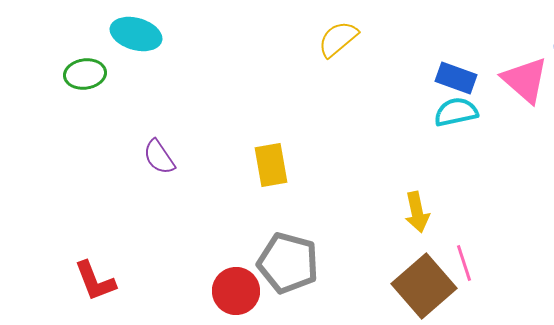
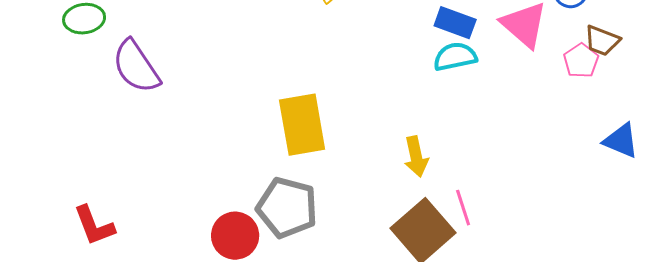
purple semicircle: (159, 157) -> (136, 67), moved, size x1.5
yellow rectangle: (271, 165) -> (302, 125), moved, size x1.4

